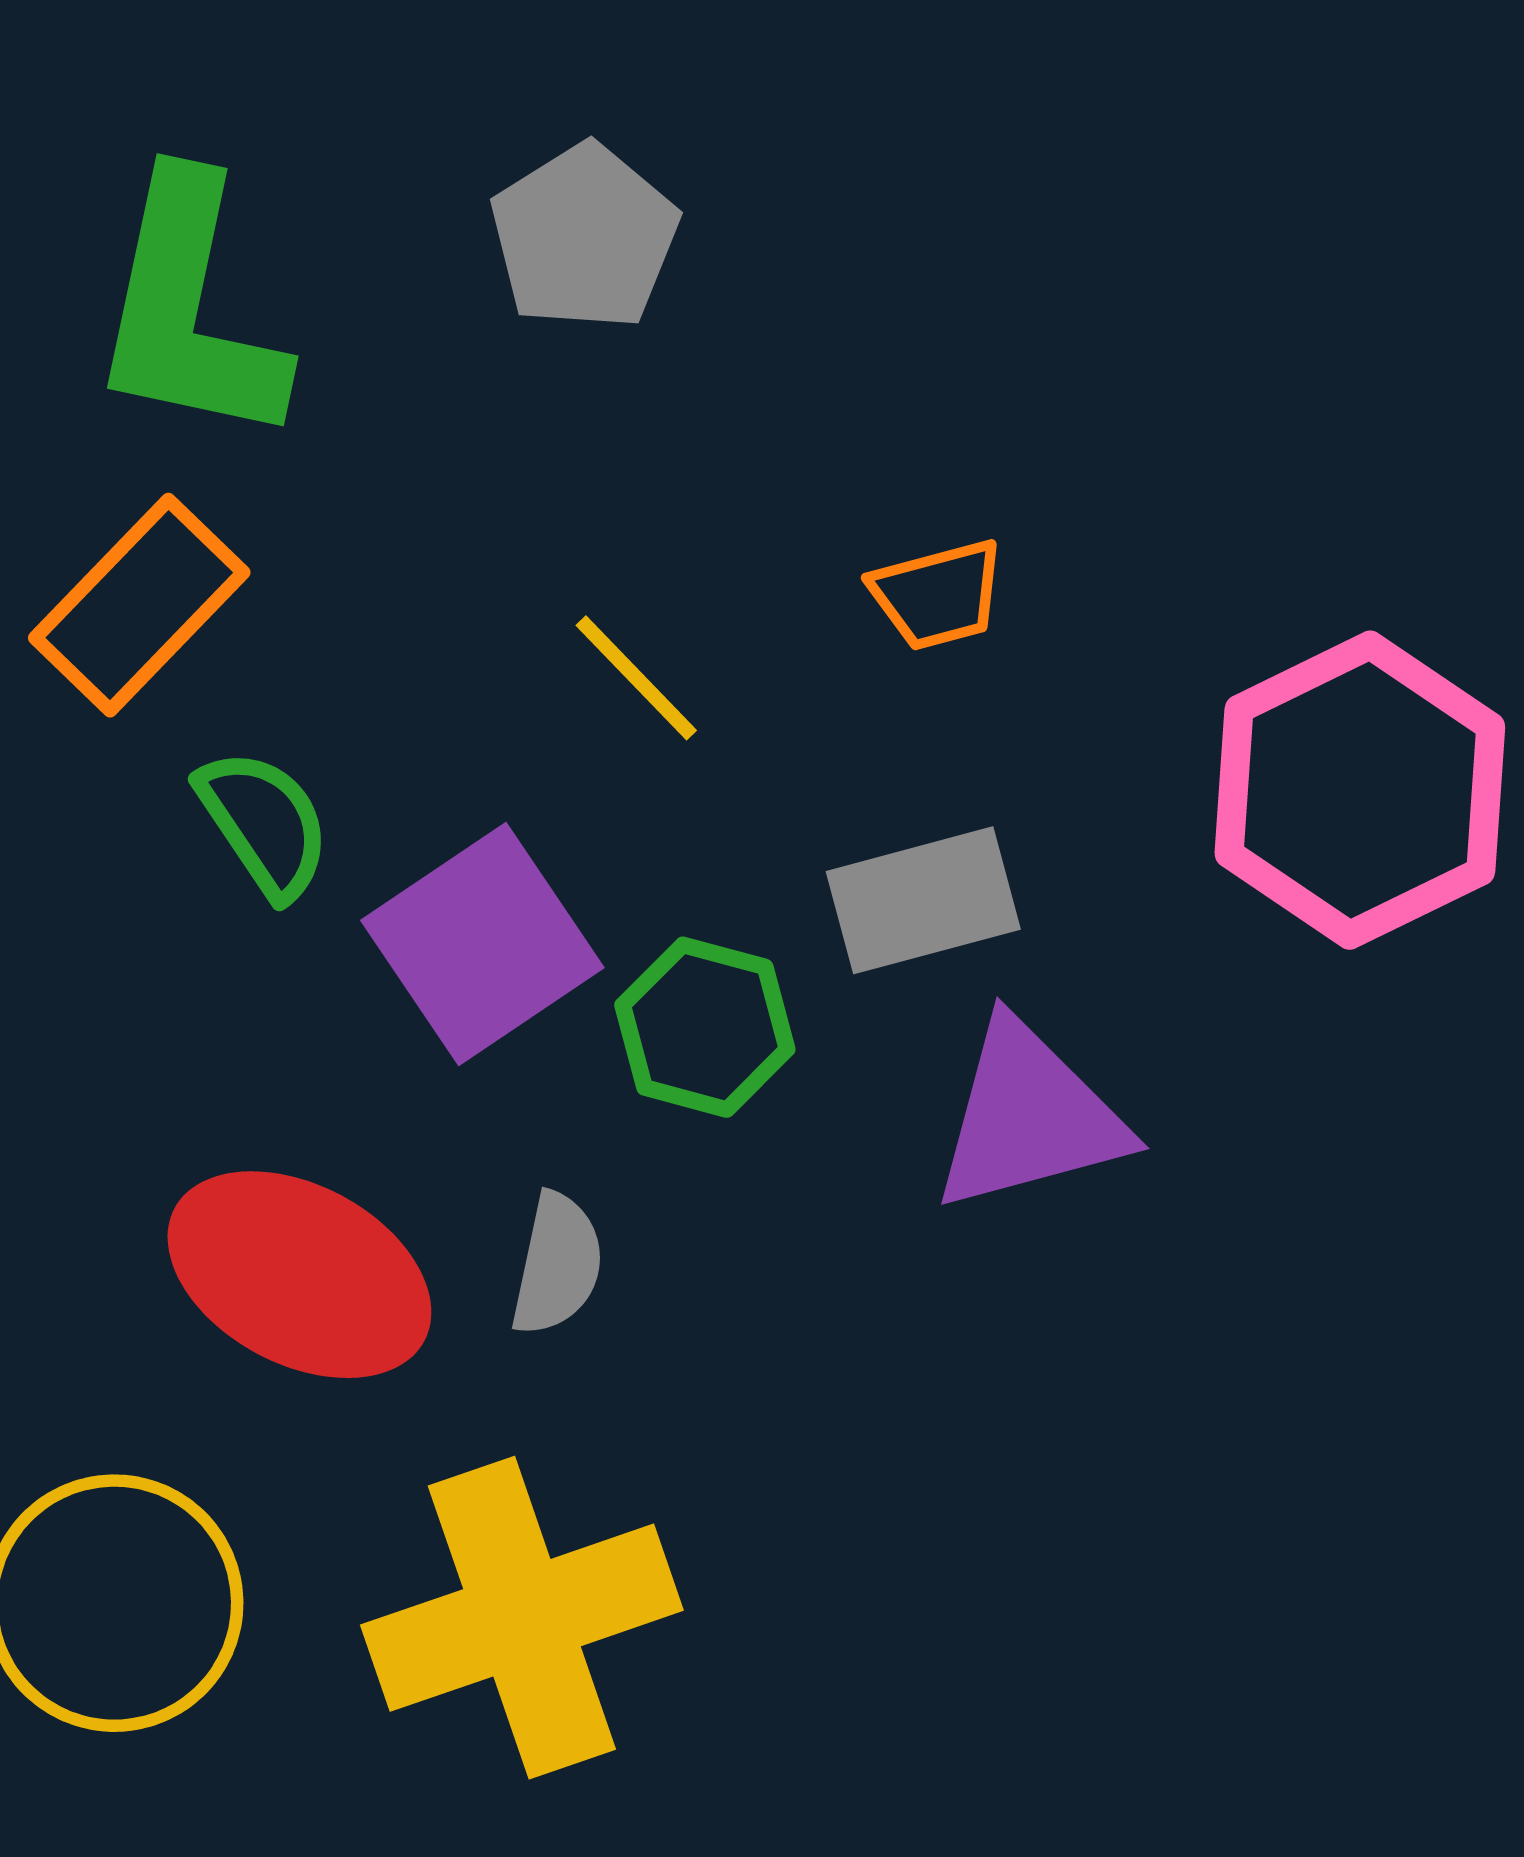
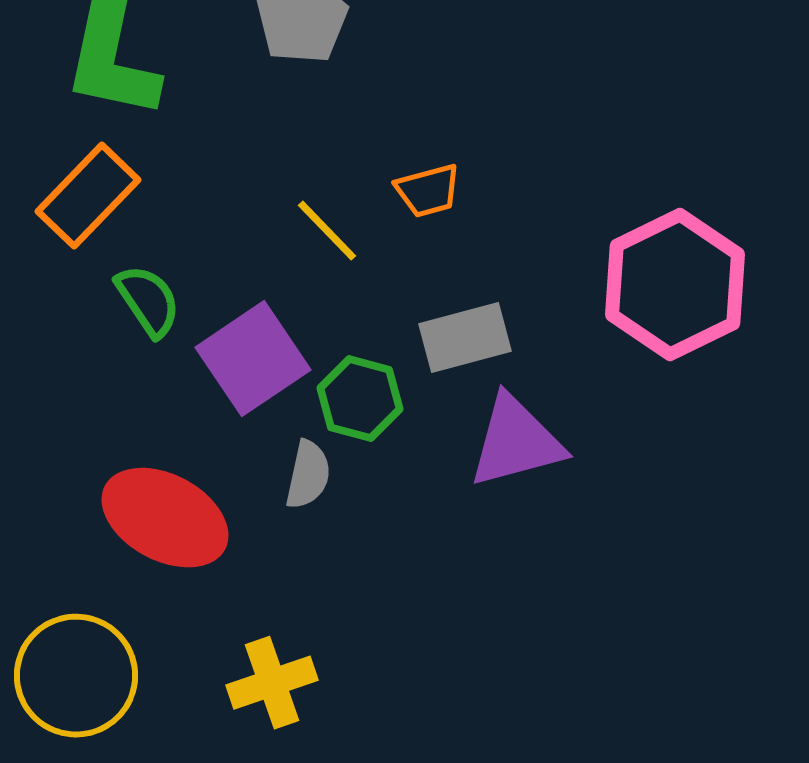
orange trapezoid: (938, 595) -> (428, 191), moved
gray semicircle: (557, 1264) -> (308, 475), moved
yellow cross: (522, 1618) -> (272, 683), size x0.6

